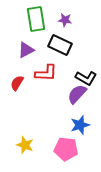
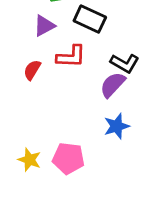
yellow star: (25, 145) -> (29, 160), moved
pink pentagon: (66, 149) -> (68, 158), moved

